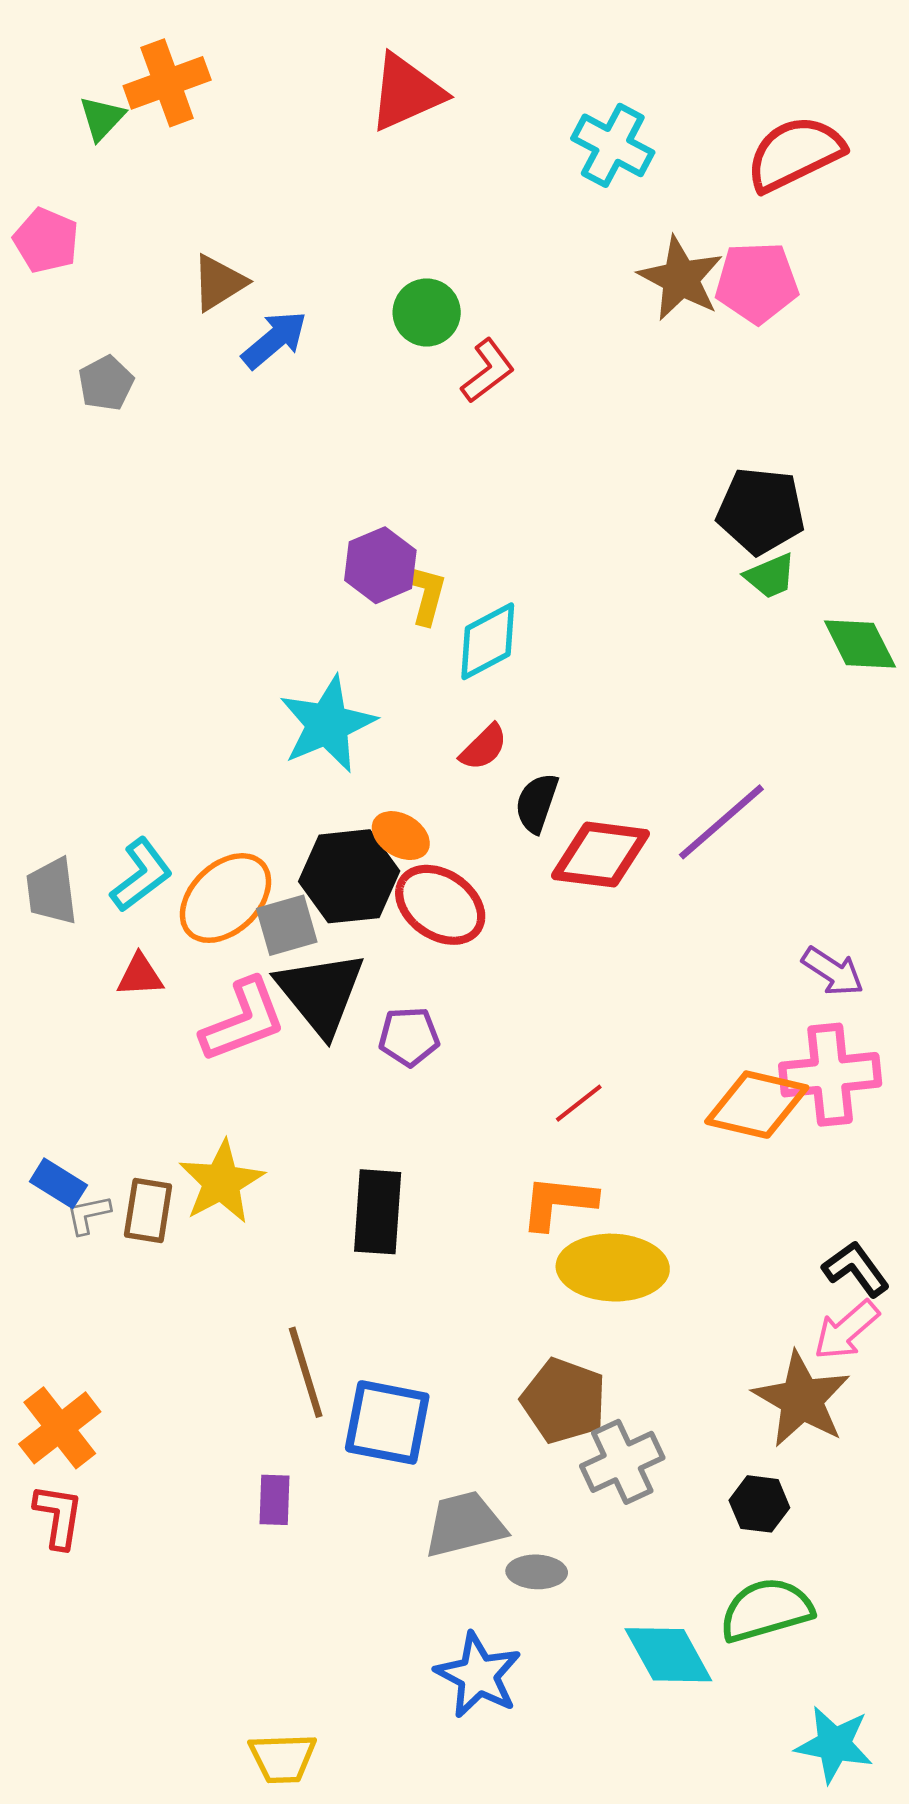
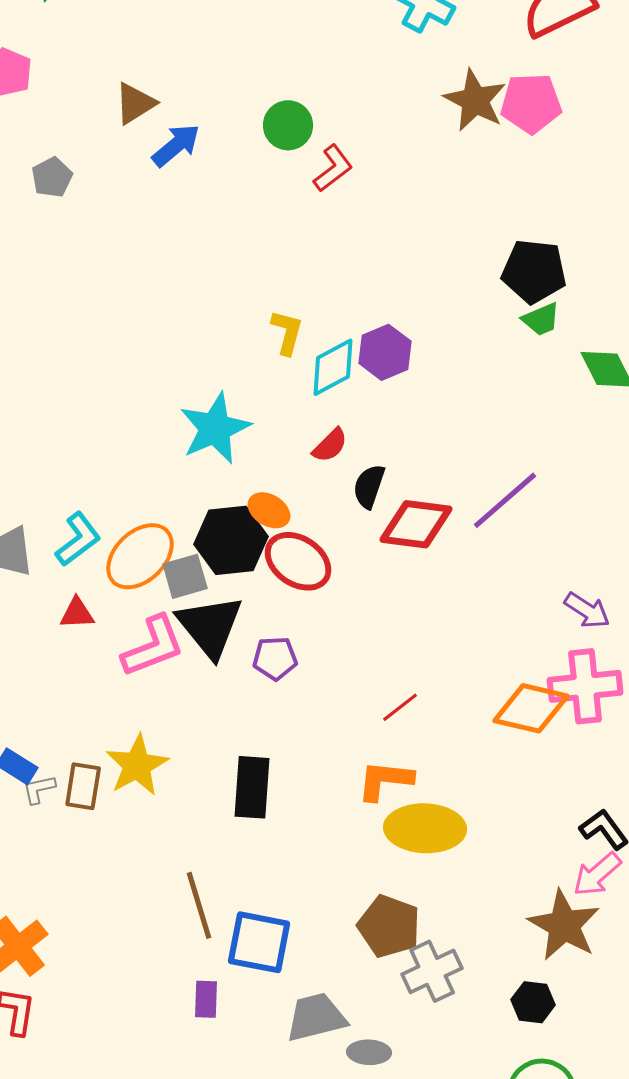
purple hexagon: (380, 565) -> (385, 352), moved
purple rectangle: (274, 1500) -> (206, 999), moved

